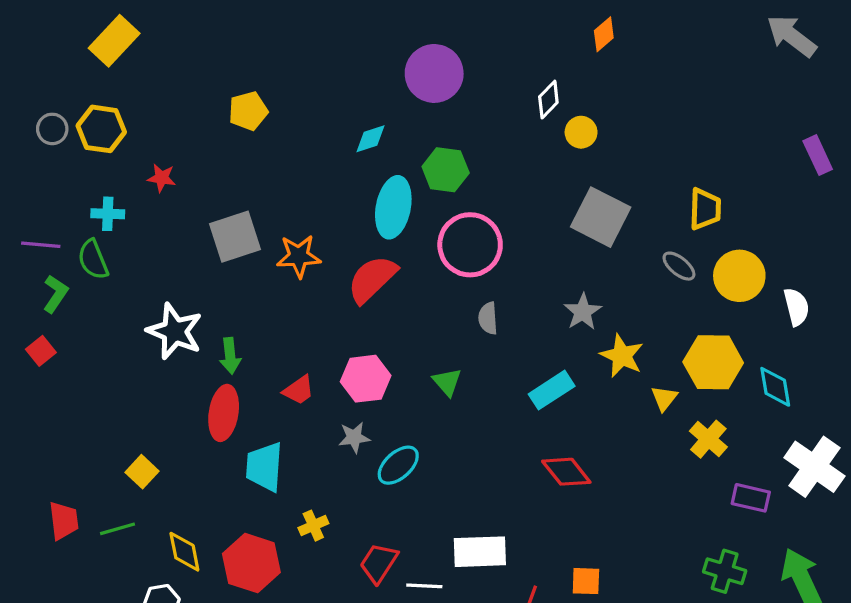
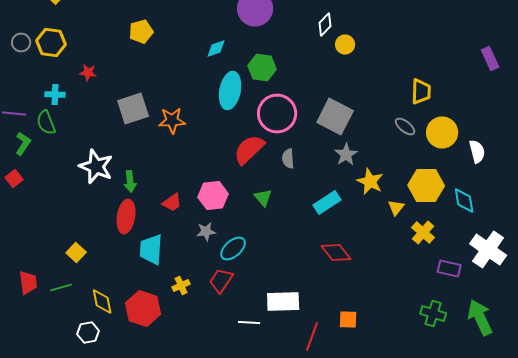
gray square: (601, 217) -> (335, 116), moved
red semicircle: (372, 279) -> (249, 150), moved
red trapezoid: (379, 563) -> (221, 280), moved

